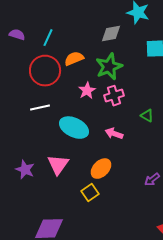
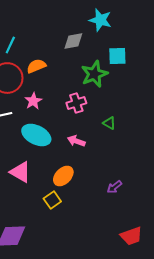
green star: (109, 67) -> (94, 74), moved
pink star: (87, 91) -> (33, 101), moved
pink triangle: (58, 165) -> (20, 172), turned -35

